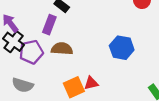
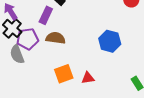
red triangle: (91, 83) -> (88, 78), moved
gray semicircle: (23, 85) -> (17, 54), moved, turned 48

